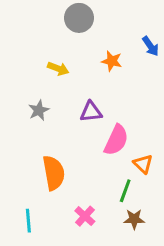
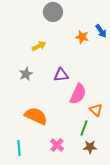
orange star: (112, 61) -> (82, 37), moved
yellow arrow: (58, 69) -> (39, 46), turned -48
orange semicircle: (54, 173) -> (36, 116), turned -55

